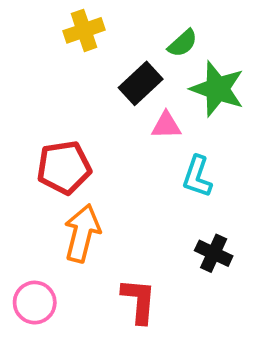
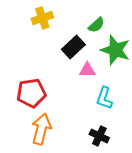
black cross: (214, 253) -> (99, 136), moved

